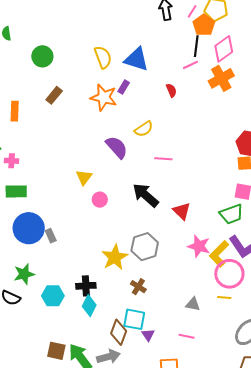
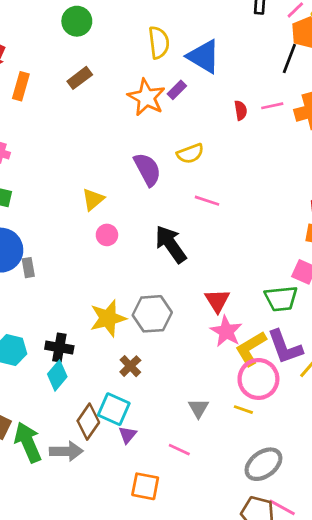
pink line: (190, 65) -> (272, 106), moved
red triangle: (182, 211) -> (217, 301), moved
gray triangle: (193, 304) -> (198, 408), turned 35

